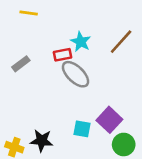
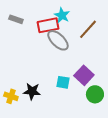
brown line: (121, 42) -> (88, 29), moved
red rectangle: (62, 55) -> (48, 25), size x1.5
gray rectangle: (21, 64) -> (16, 19), moved, turned 56

